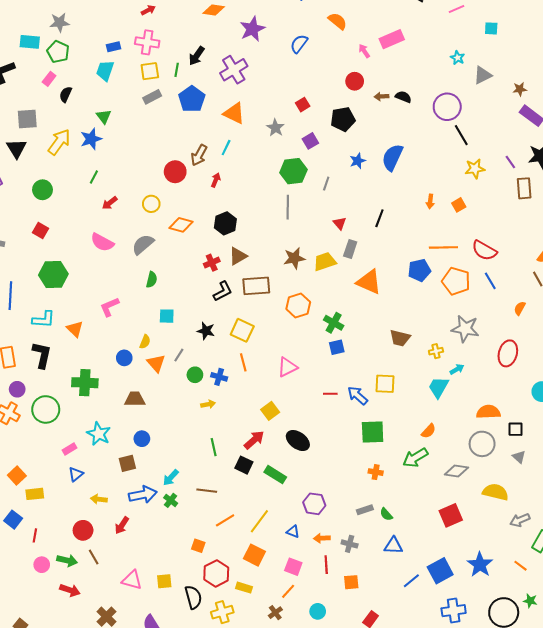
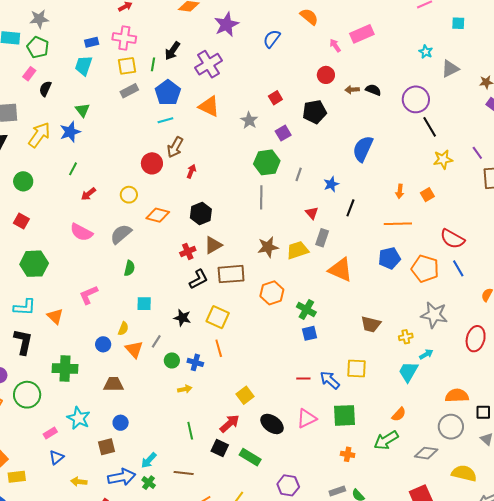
cyan line: (226, 148) -> (165, 120), moved, turned 49
blue star: (358, 161) -> (331, 184), moved
orange line: (443, 247) -> (398, 224), moved
pink triangle: (287, 367) -> (307, 418), moved

